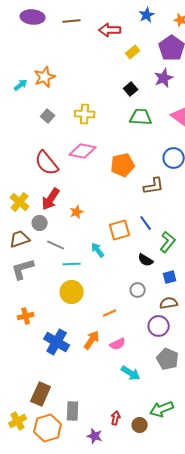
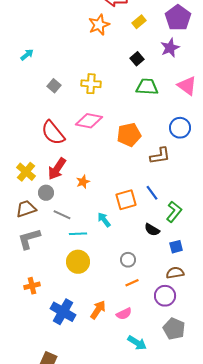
orange star: (45, 77) -> (99, 25), moved
gray circle: (138, 290) -> (128, 260), moved
orange line: (110, 313) -> (132, 283), moved

